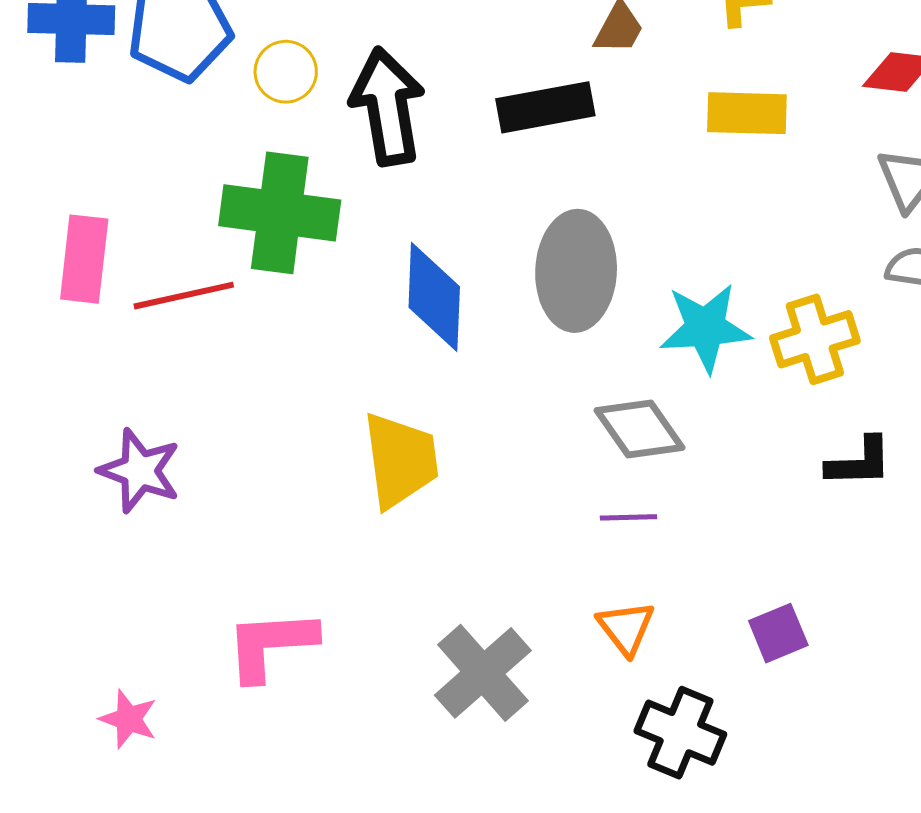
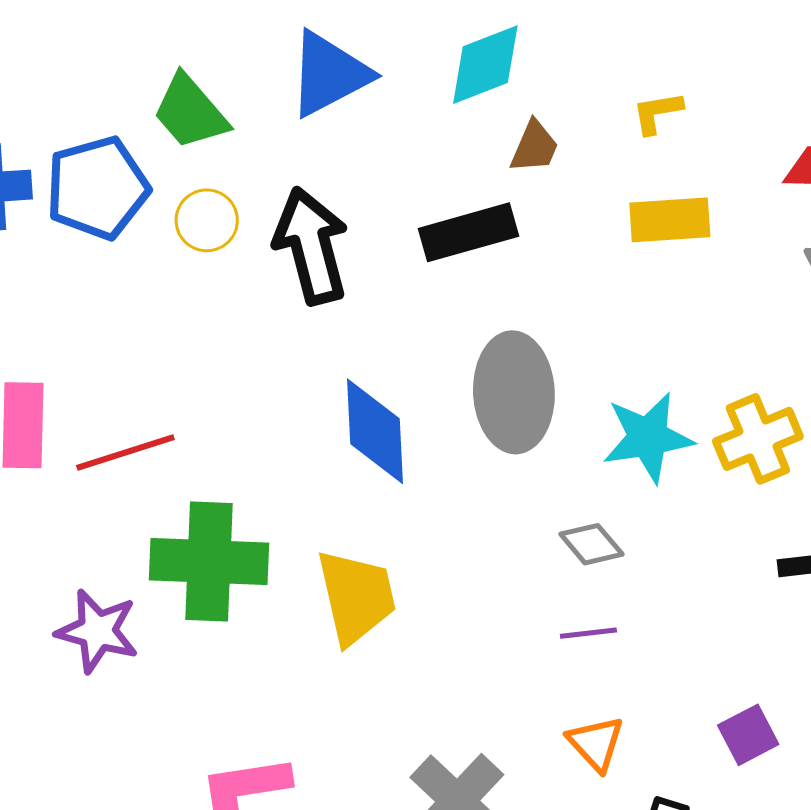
green cross: (280, 213) -> (209, 561), moved
gray diamond: (640, 429) -> (591, 544), size x0.7

